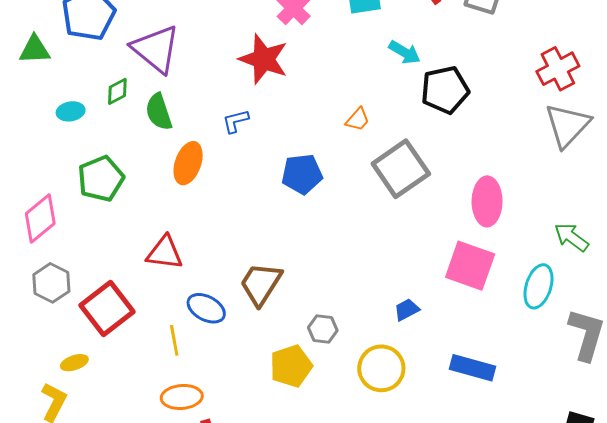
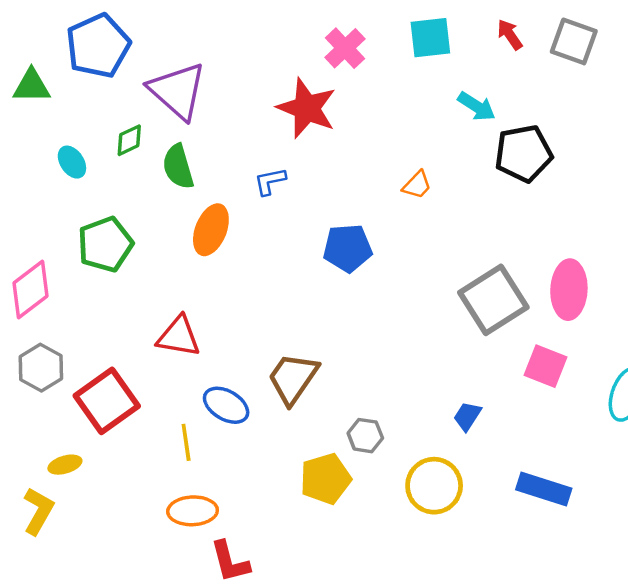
cyan ellipse: (71, 111) -> (72, 162), turned 64
gray square: (401, 169) -> (493, 300), moved
pink square: (470, 266) -> (546, 366), size x0.7
blue trapezoid: (407, 310) -> (467, 416), turned -32

